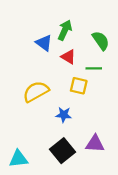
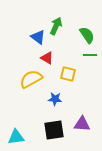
red triangle: (68, 57) -> (47, 58), moved
green line: (94, 68) -> (90, 55), moved
black square: (62, 151) -> (54, 130), turned 30

